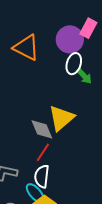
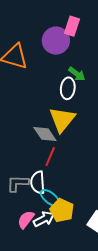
white ellipse: (74, 64) -> (68, 88), moved
white semicircle: (42, 176) -> (38, 183), moved

